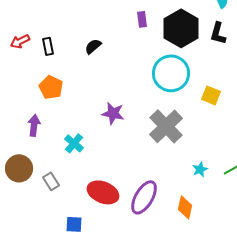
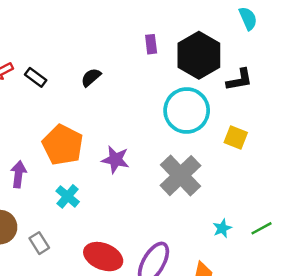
black L-shape: (218, 33) -> (239, 80), moved, turned -115
black rectangle: (48, 46) -> (36, 77), turned -42
orange pentagon: (51, 87) -> (63, 145), moved, size x1.4

